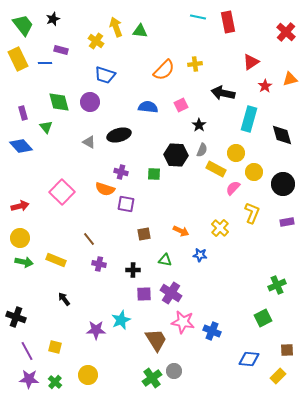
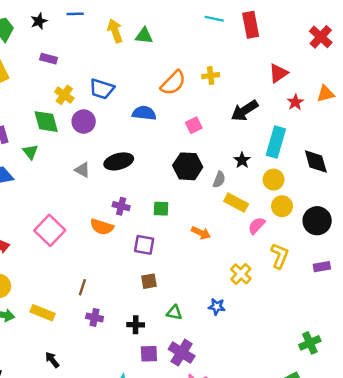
yellow cross: (96, 41) -> (64, 95), moved
blue line: (45, 63) -> (75, 14), moved
black arrow: (223, 93) -> (244, 111), turned -45
blue semicircle: (148, 107) -> (144, 113), moved
black star: (199, 125) -> (242, 160), moved
yellow circle: (236, 153) -> (274, 180), moved
black hexagon: (176, 155) -> (188, 166), moved
purple square: (126, 204) -> (144, 245), moved
orange arrow: (181, 231) -> (201, 233), moved
brown line: (89, 239) -> (82, 287), turned 56

